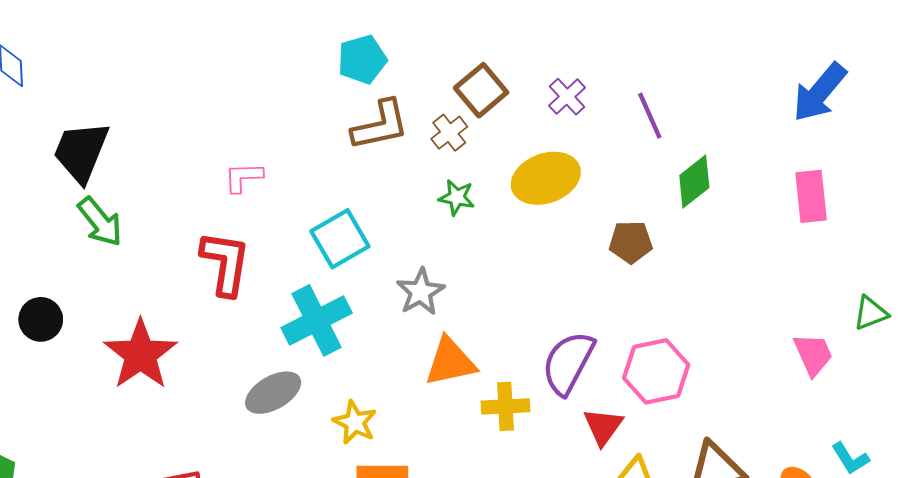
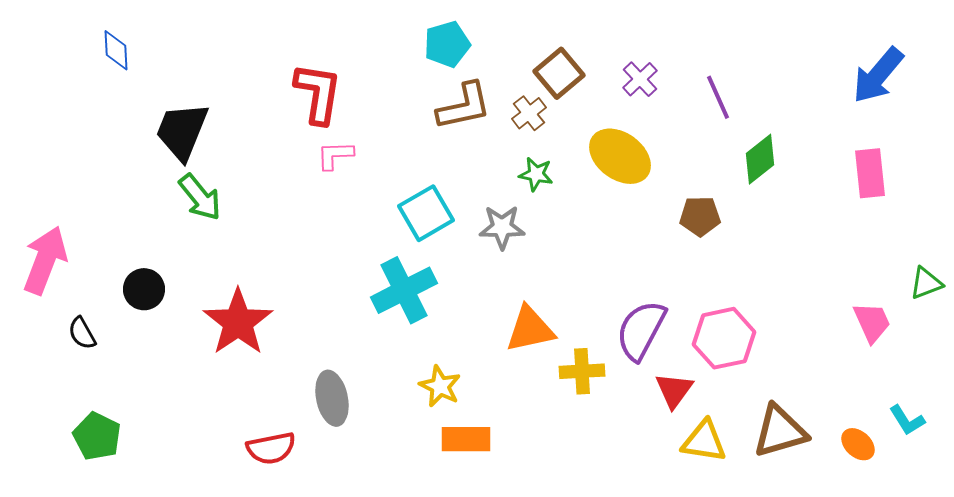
yellow ellipse: (546, 178) -> (620, 156), turned 56
red L-shape: (225, 263) -> (318, 93), moved
gray star: (421, 292) -> (502, 227), moved, turned 30
gray ellipse: (273, 393) -> (332, 398), moved, turned -72

